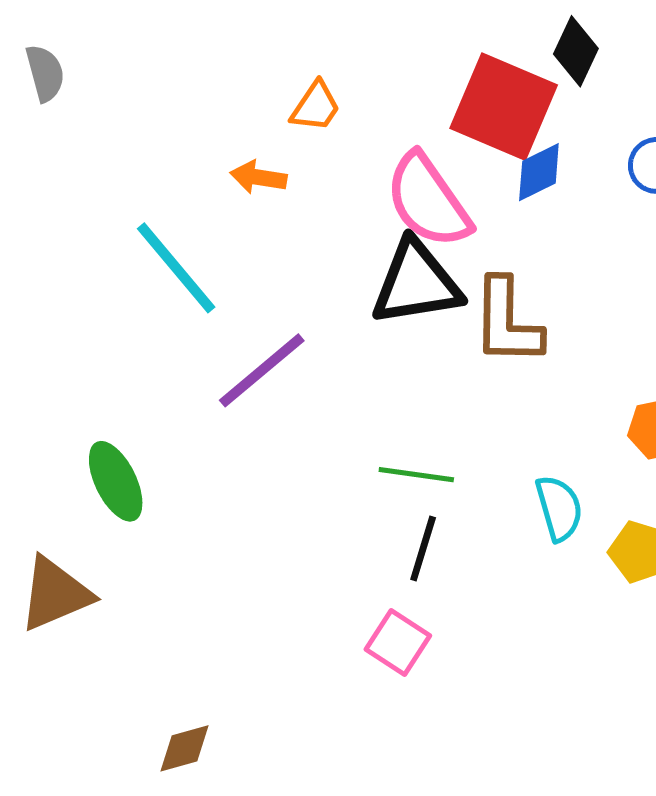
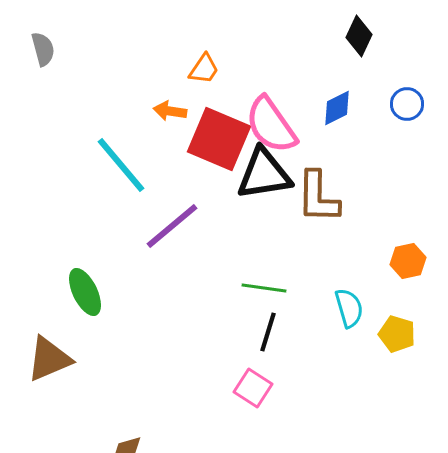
red square: (504, 107) -> (219, 139), moved

